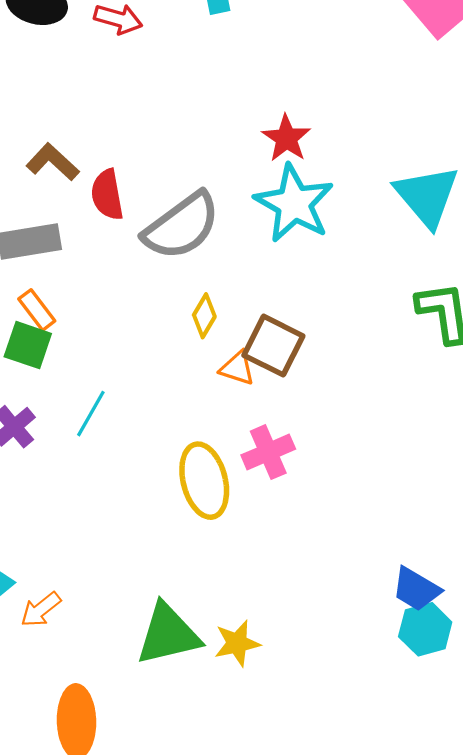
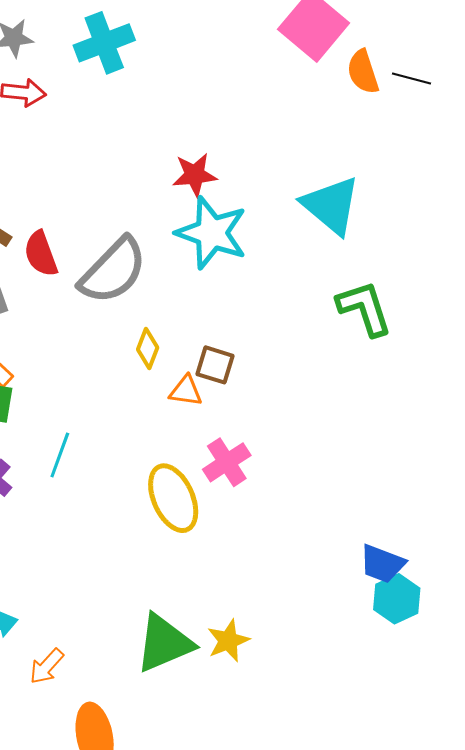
red star: (286, 138) -> (195, 175), turned -30
brown square: (273, 346) -> (215, 365), size x0.7
orange arrow: (41, 609) -> (47, 666), moved

